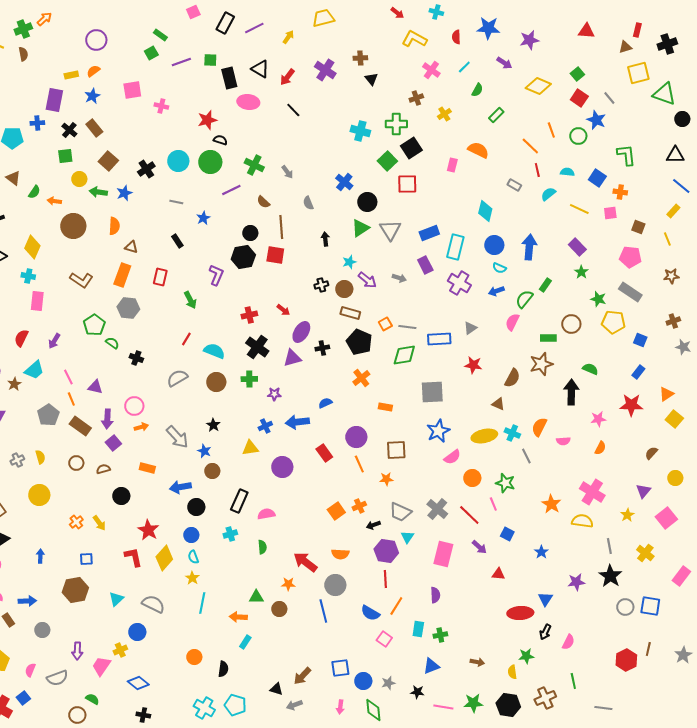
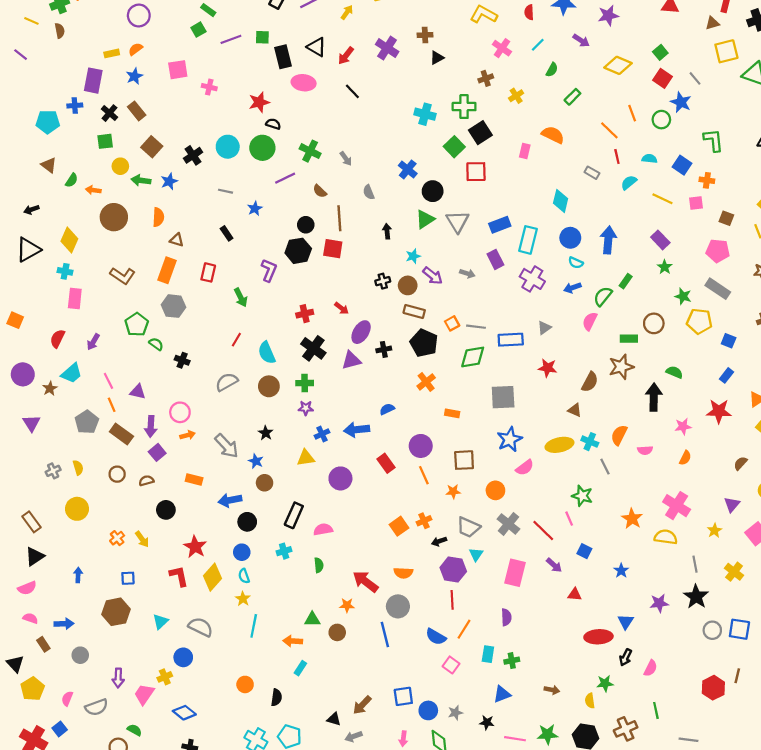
black triangle: (371, 79) -> (437, 58), turned 40
cyan semicircle: (214, 351) -> (267, 353), turned -135
purple star: (274, 394) -> (306, 408), moved
orange circle: (472, 478) -> (495, 490), moved

